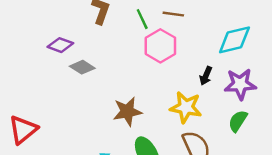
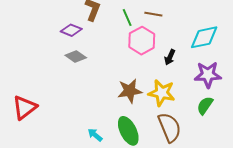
purple diamond: (60, 45) -> (71, 30), moved
black arrow: (206, 76) -> (170, 57), moved
brown star: (127, 112) -> (130, 91), moved

